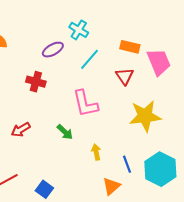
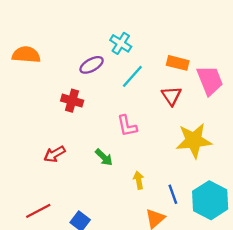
pink L-shape: (85, 104) -> (127, 126), size x0.7

